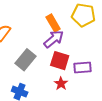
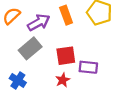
purple arrow: (54, 39) -> (39, 22), moved
red square: (60, 61) -> (66, 56), turned -36

